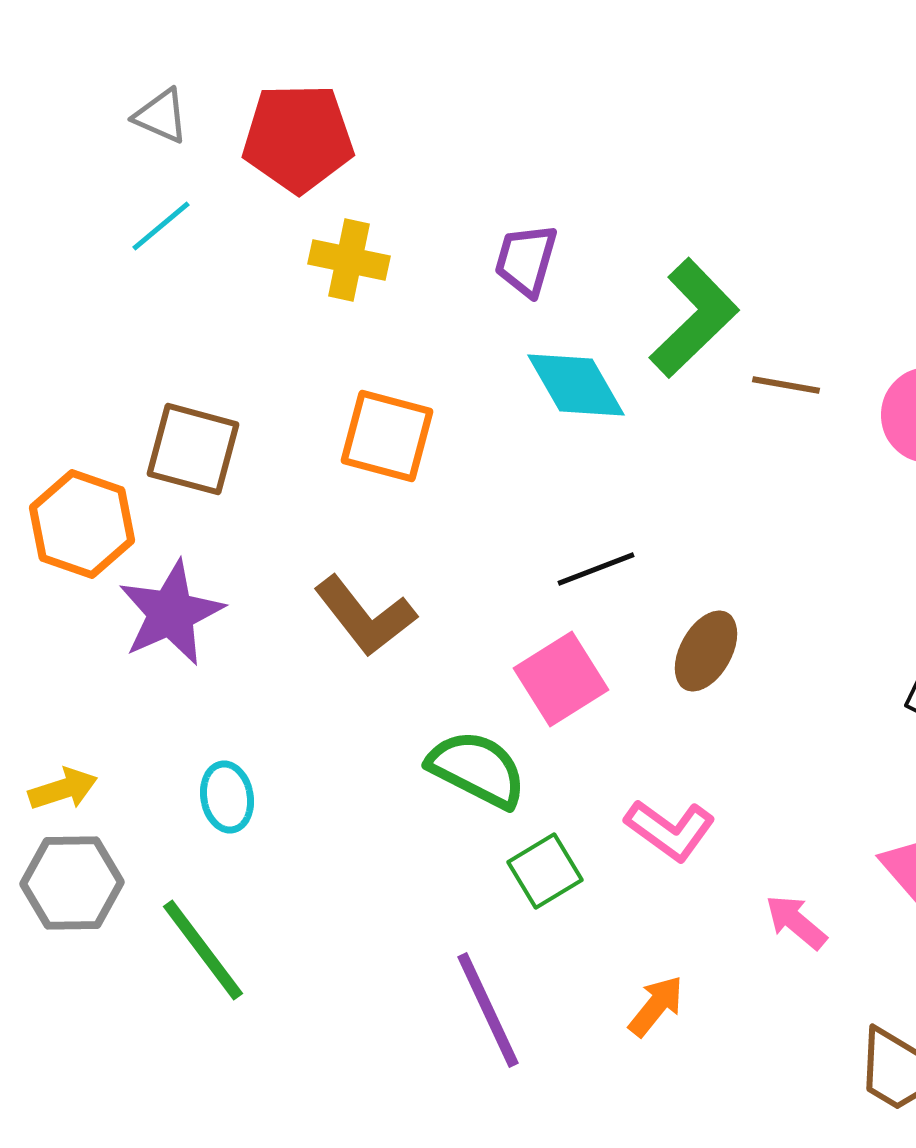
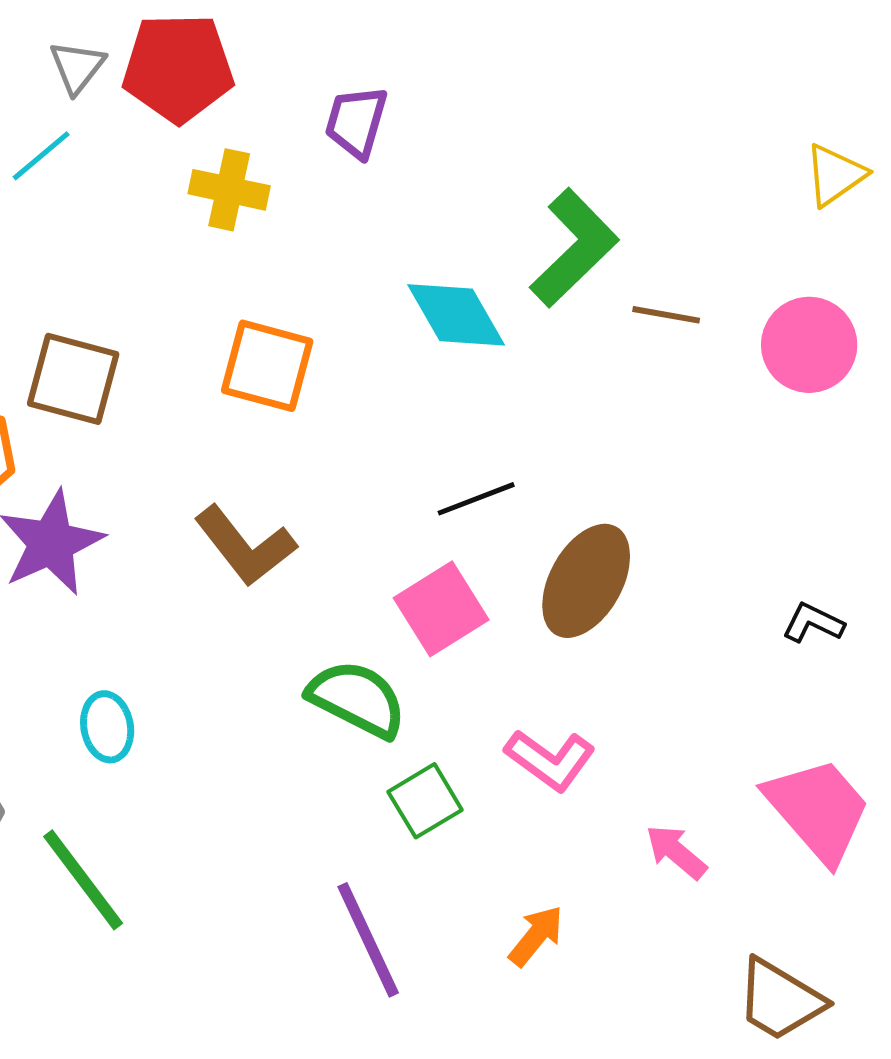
gray triangle: (161, 116) -> (77, 67), moved, turned 44
purple trapezoid: (526, 260) -> (356, 122), moved
brown ellipse: (706, 651) -> (586, 581), size x1.4

